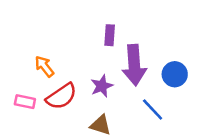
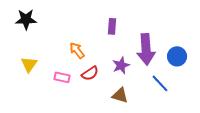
purple rectangle: (110, 35) -> (112, 26), moved
red semicircle: (61, 96) -> (90, 73), size x0.7

